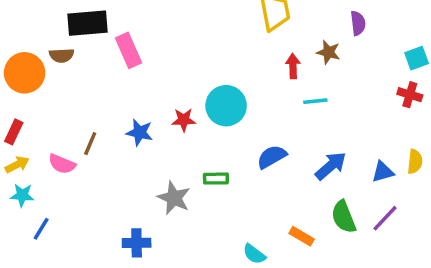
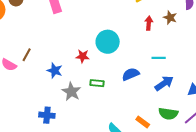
cyan line: (315, 101) -> (159, 58), moved
red star: (184, 120) -> (83, 56), moved
blue star: (140, 132) -> (55, 71), moved
green semicircle: (344, 217) -> (168, 114), turned -66

